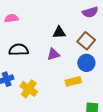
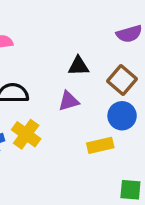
yellow cross: (29, 89) -> (26, 134), moved

